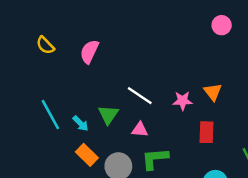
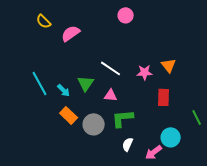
pink circle: (222, 25) -> (126, 15), moved
yellow semicircle: (45, 45) -> (44, 21), moved
pink semicircle: (89, 52) -> (71, 33), turned 30

